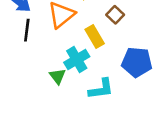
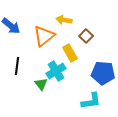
black line: (27, 30) -> (17, 66), moved
cyan L-shape: (101, 89) -> (91, 101), moved

